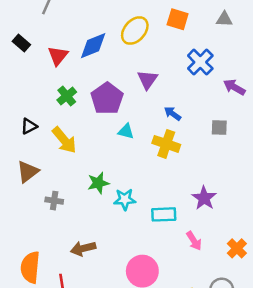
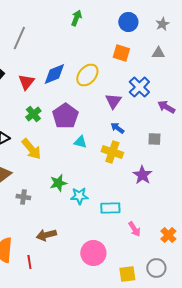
yellow ellipse: (135, 31) -> (87, 75), moved
purple triangle: (147, 80) -> (113, 101), moved
purple star: (204, 198) -> (142, 175), moved

